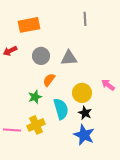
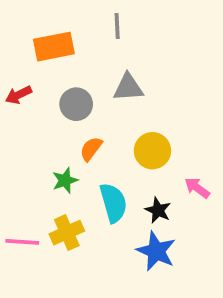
gray line: (85, 19) -> (117, 26), moved
gray triangle: (69, 58) -> (128, 87), moved
pink arrow: (108, 85) -> (197, 188), moved
yellow circle: (82, 93) -> (152, 151), moved

